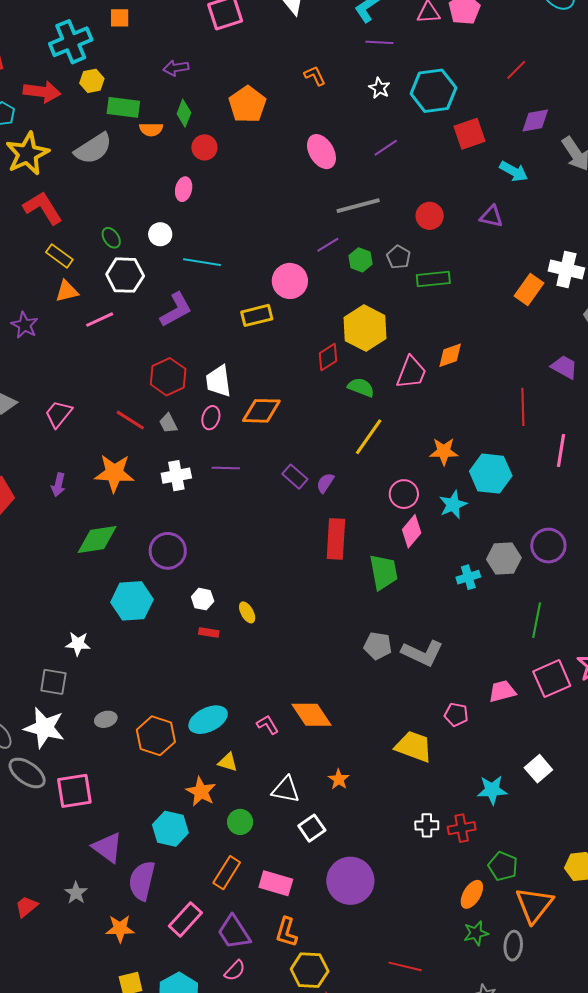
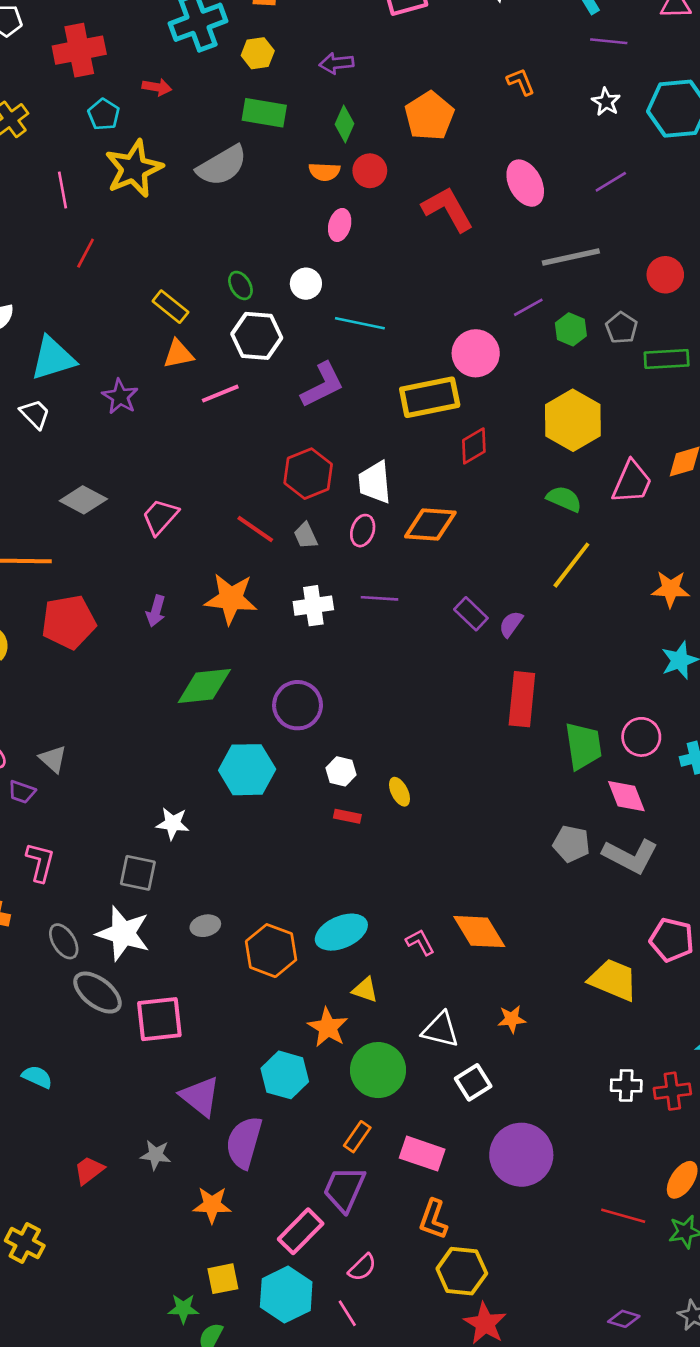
yellow hexagon: (92, 81) -> (258, 53), moved
red arrow: (42, 92) -> (157, 87), size x0.6
orange semicircle: (151, 129) -> (324, 172), moved
red L-shape: (43, 208) -> (448, 209), moved
yellow rectangle: (257, 315) -> (430, 397), size x1.4
red diamond: (328, 357) -> (474, 446), moved
pink circle: (404, 494) -> (641, 737), moved
pink diamond: (412, 531) -> (626, 796), moved, turned -64
pink pentagon: (456, 715) -> (672, 940), size x1.4
orange star: (339, 779) -> (512, 1019), turned 30
green circle: (240, 822) -> (378, 1070), size x1.6
orange rectangle: (227, 873) -> (357, 1137), size x0.7
gray star: (76, 893) -> (156, 1155), turned -30
pink rectangle: (185, 919) -> (301, 1231), moved
purple trapezoid: (234, 932) -> (344, 1189), moved, turned 54
red line: (405, 966) -> (623, 1216), moved

